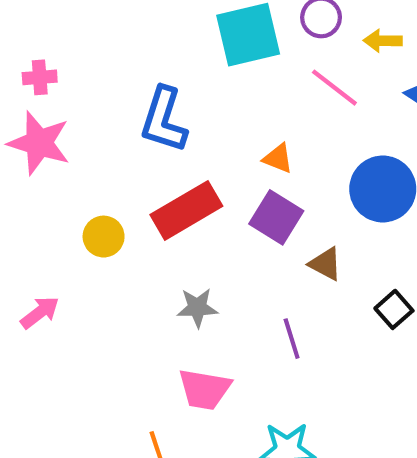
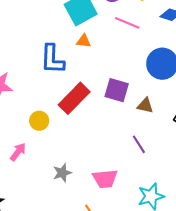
orange triangle: (278, 158) -> (84, 41), moved
gray star: (197, 308) -> (62, 173), moved
pink arrow: (40, 312) -> (18, 152), moved

